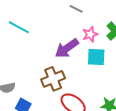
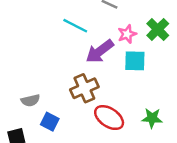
cyan line: (19, 27) -> (75, 26), moved

